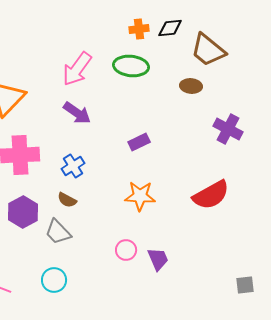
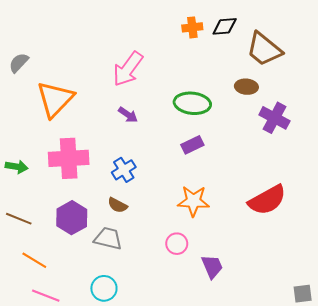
green ellipse: (131, 66) -> (192, 103), moved
purple arrow: (77, 113) -> (128, 115), size x0.7
purple cross: (228, 129) -> (274, 118), moved
gray trapezoid: (58, 232) -> (108, 238), turned 148
pink circle: (126, 250) -> (177, 244), moved

